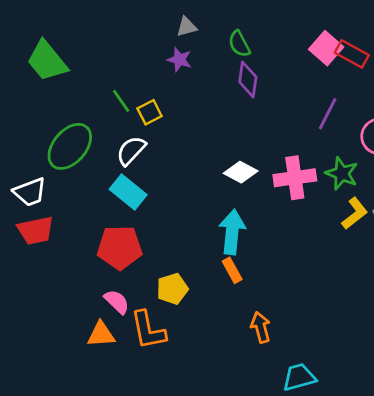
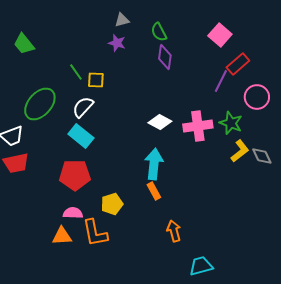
red rectangle: (352, 54) -> (238, 64), moved, turned -70
green trapezoid: (47, 61) -> (24, 44), size x0.7
yellow square: (150, 112) -> (96, 80), turned 30
pink semicircle: (117, 302) -> (73, 213), turned -42

